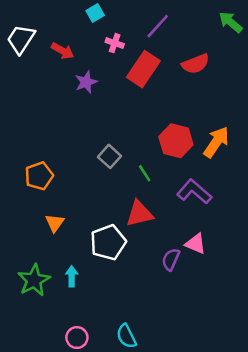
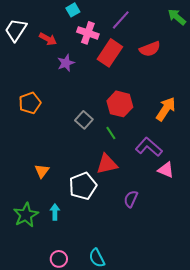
pink cross: (115, 43) -> (88, 33), size x1.5
red hexagon: (176, 141) -> (120, 104), moved
orange pentagon: (39, 176) -> (30, 103), moved
pink triangle: (195, 244) -> (166, 170), moved

